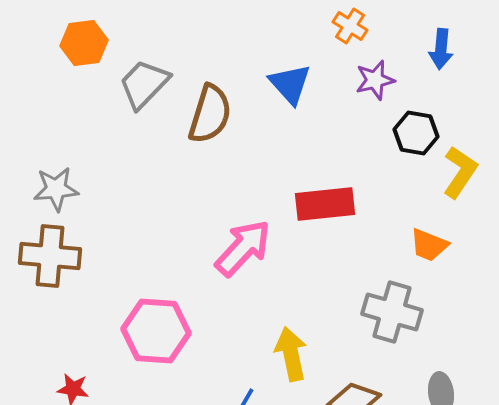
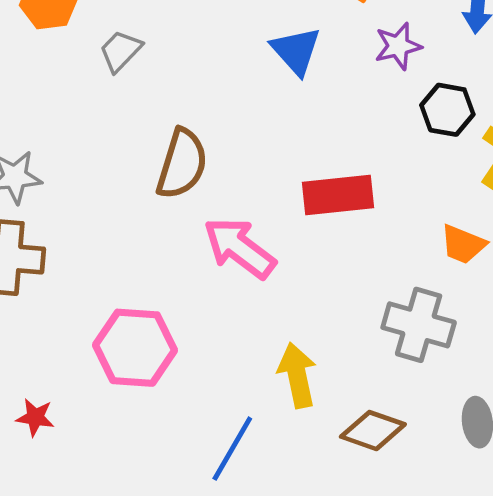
gray trapezoid: (144, 84) -> (121, 51), size x0.7
brown semicircle: (210, 114) -> (182, 164), moved
pink arrow: (243, 248) -> (240, 248), turned -96

